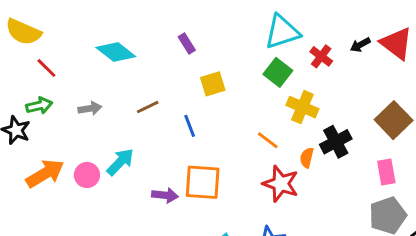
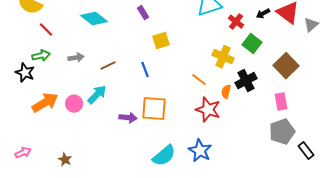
green square: (278, 72) -> (252, 44), moved
brown line: (148, 107) -> (108, 66), moved

